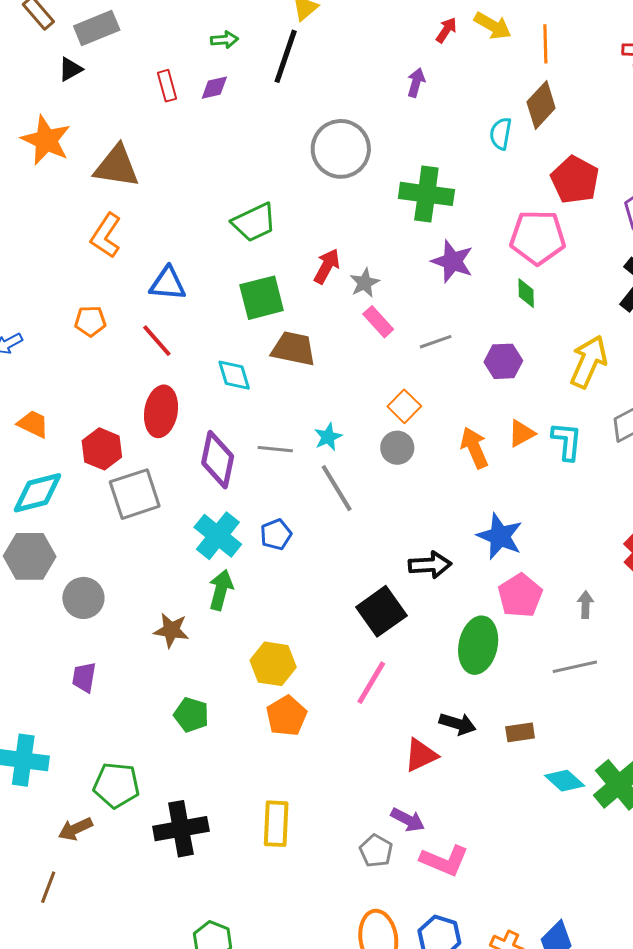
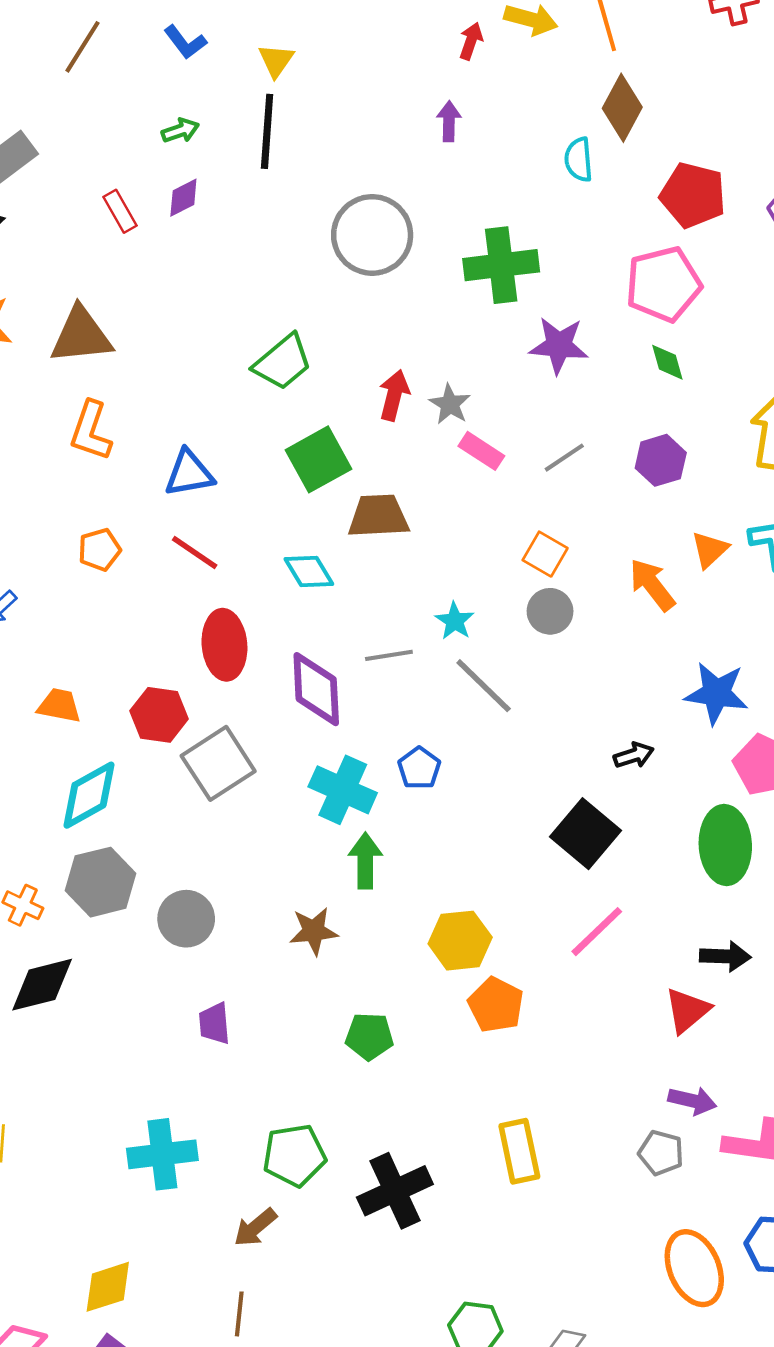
black arrow: (430, 565) -> (634, 755), size x0.7
pink line: (371, 683) -> (597, 932), turned 30

